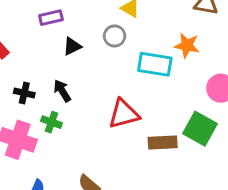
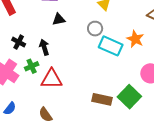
gray circle: (115, 36) -> (95, 29), moved
red triangle: (124, 114) -> (52, 79), moved
green cross: (51, 122) -> (32, 66), turned 32

